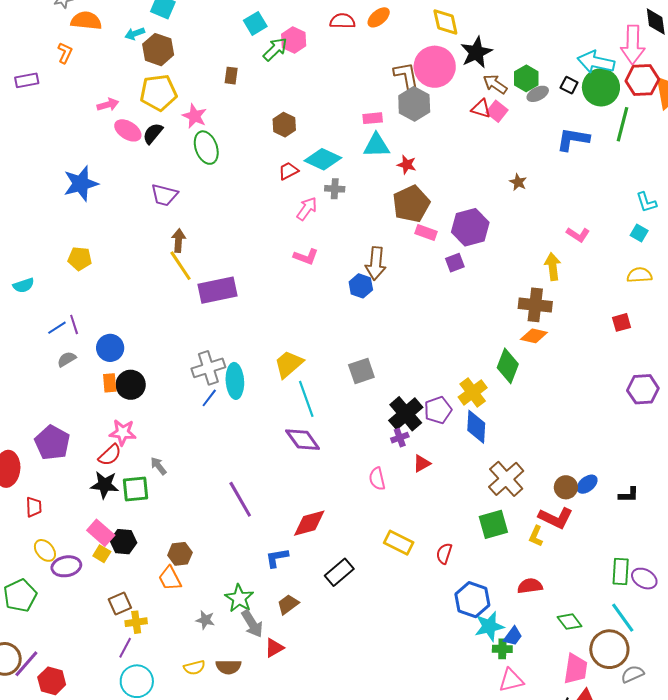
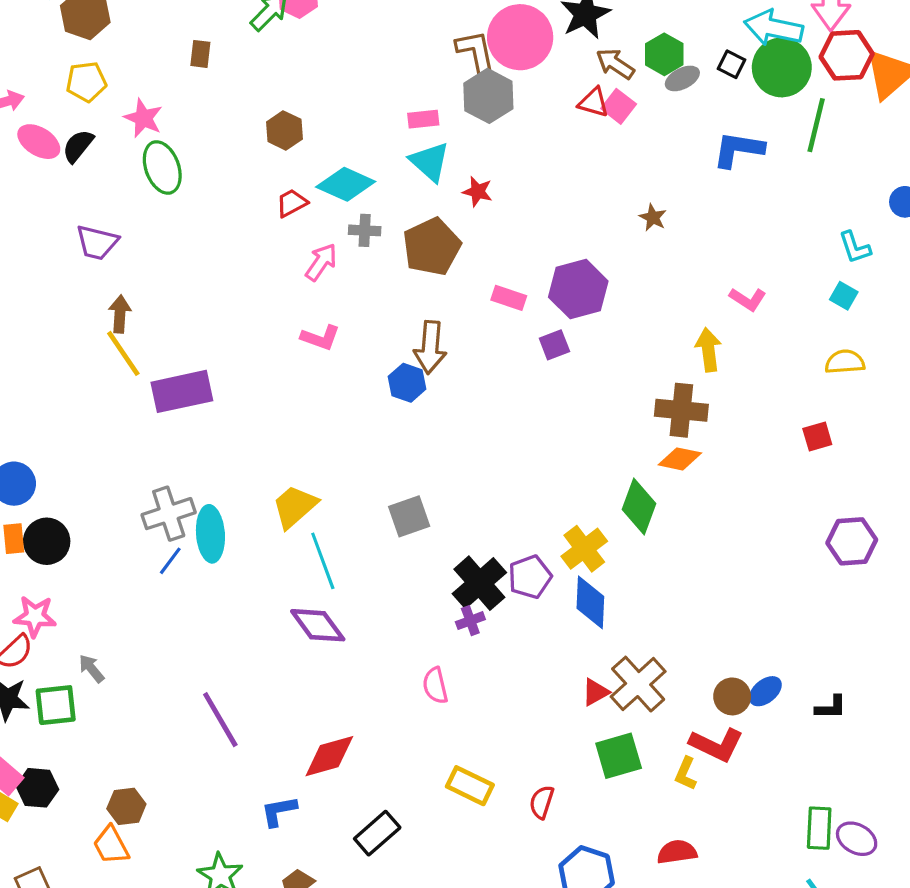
yellow pentagon: (158, 93) -> (86, 82), size x0.7
cyan triangle: (376, 145) -> (430, 162), turned 44
brown pentagon: (411, 204) -> (432, 247), moved
red triangle: (422, 463) -> (595, 692), moved

